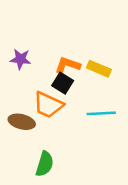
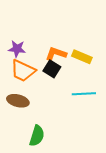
orange trapezoid: (48, 105) -> (23, 71), moved

